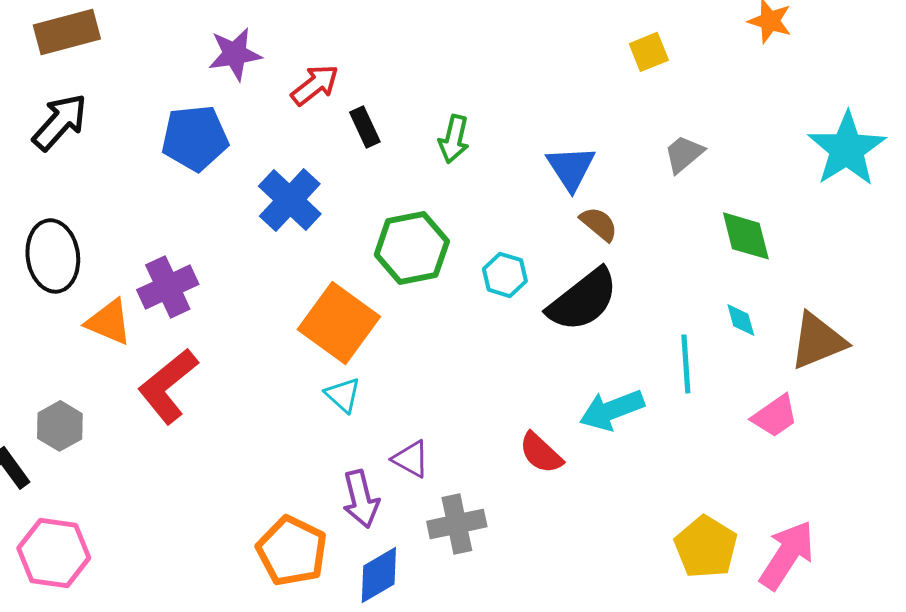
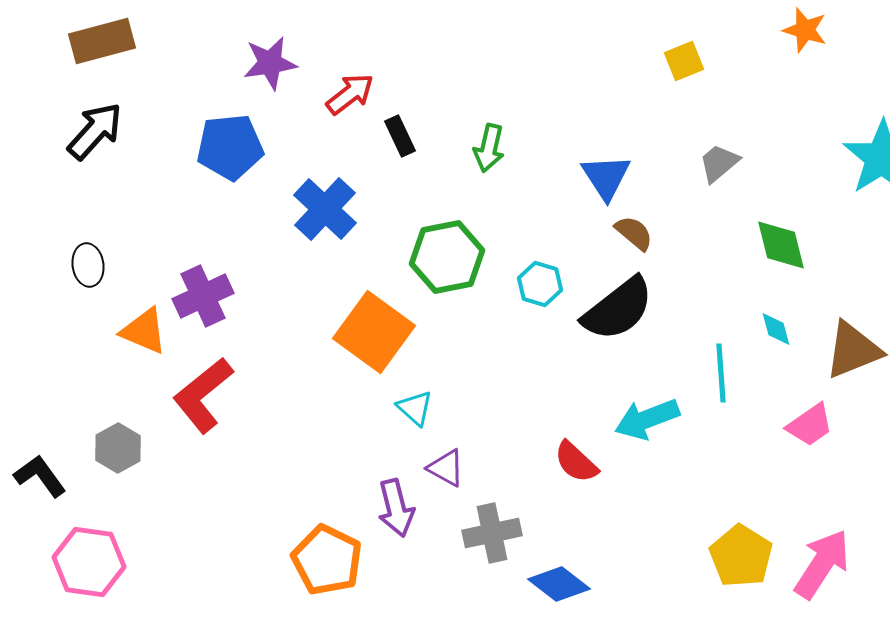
black ellipse: (53, 256) -> (88, 265), size x0.6
cyan triangle: (343, 395) -> (415, 408), moved
gray hexagon: (60, 426) -> (118, 448), moved
blue diamond: (379, 575) -> (559, 584), moved, turned 68

